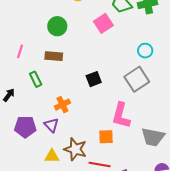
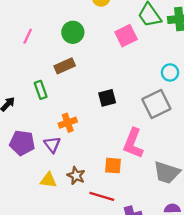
pink line: (20, 51) -> (28, 36), moved
brown rectangle: (54, 56) -> (65, 66), turned -36
brown star: (75, 149) -> (76, 176), size x0.7

